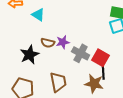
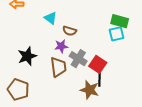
cyan triangle: (38, 15) -> (51, 18), moved
brown semicircle: (48, 43) -> (70, 31), moved
brown trapezoid: (58, 82) -> (58, 67), moved

